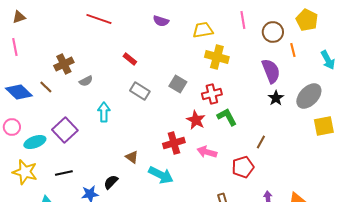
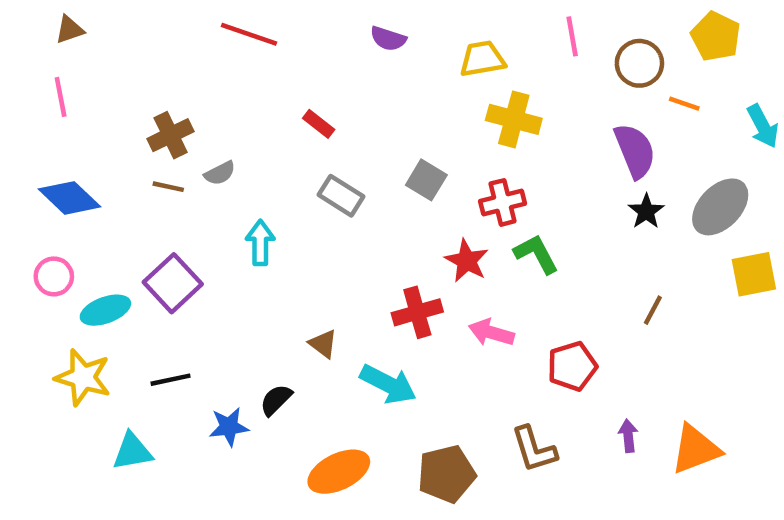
orange line: (293, 50) -> (684, 104), turned -56
brown line: (46, 87) -> (168, 187), moved, turned -32
brown line: (261, 142) -> (653, 310), moved

